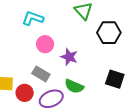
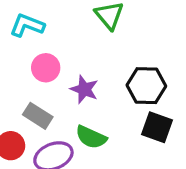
black hexagon: (109, 33) -> (146, 86), moved

